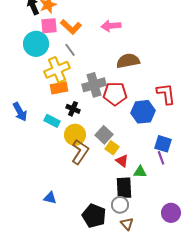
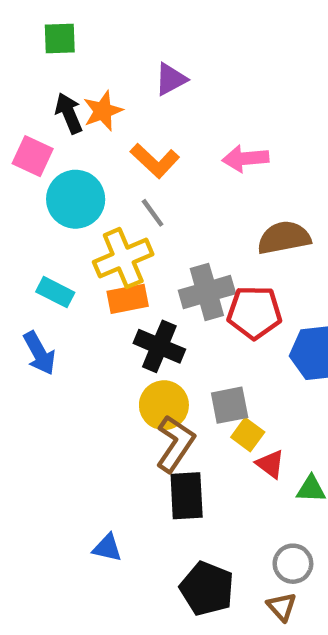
pink square: (49, 26) -> (33, 156), moved, turned 30
black cross: (73, 109) -> (159, 346), size x1.5
cyan rectangle: (52, 121) -> (55, 292), moved
gray square: (104, 135) -> (230, 405), turned 36
black rectangle: (124, 188) -> (187, 496), moved
gray circle: (120, 205) -> (293, 564), moved

